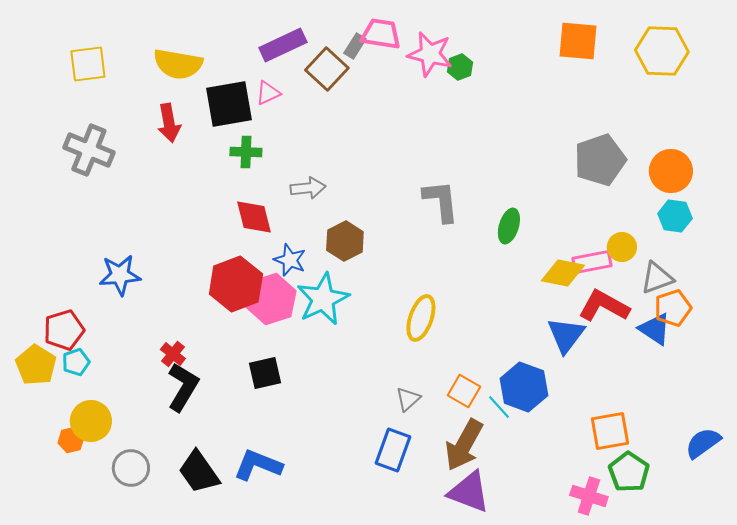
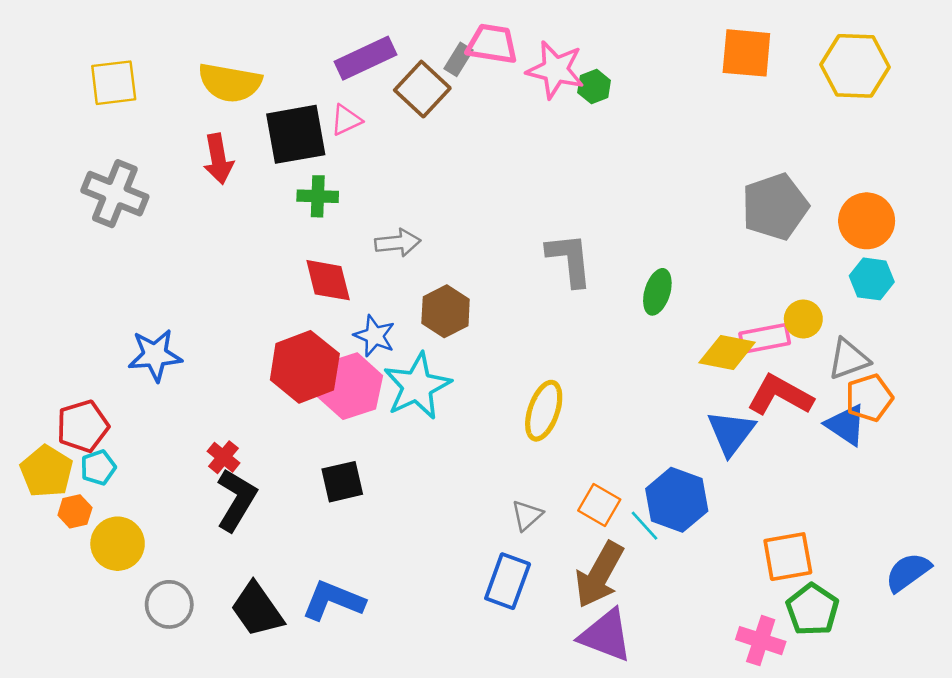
orange hexagon: (71, 440) -> (75, 511), moved

